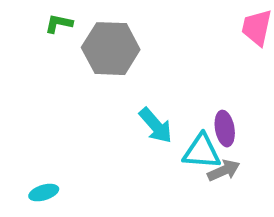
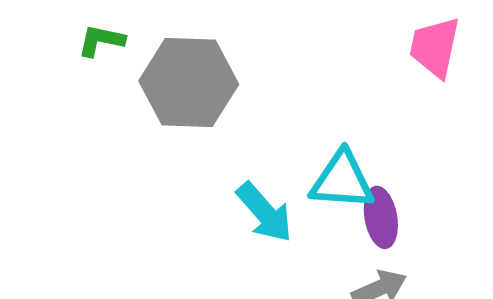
cyan triangle: (202, 152) -> (342, 180), moved

